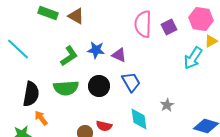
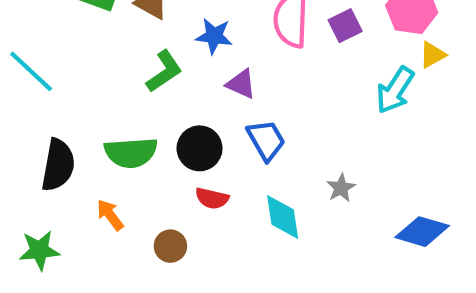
blue star: (96, 50) -> (214, 36), moved
green L-shape: (69, 56) -> (164, 71), moved
orange arrow: (41, 118) -> (110, 215), moved
red semicircle: (104, 126) -> (212, 198), moved

